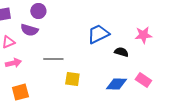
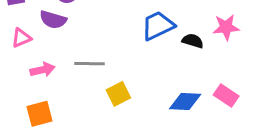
black semicircle: (121, 52) -> (193, 41), moved
pink arrow: (13, 63) -> (42, 70), moved
yellow square: (72, 79) -> (118, 94), turned -35

